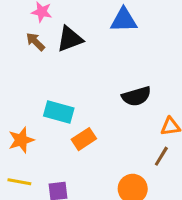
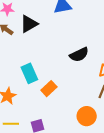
cyan rectangle: (59, 112) -> (29, 73), turned 60

